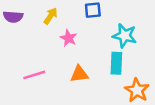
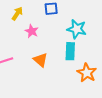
orange triangle: (79, 74) -> (40, 60), turned 49

